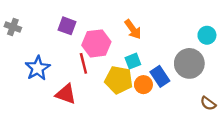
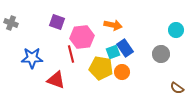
orange arrow: (133, 29) -> (113, 25), turned -42
gray circle: (189, 63) -> (161, 54), size x0.7
blue star: (38, 68) -> (32, 58), turned 30
blue rectangle: (160, 76) -> (125, 48), moved

